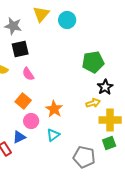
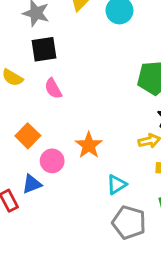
orange square: (23, 101) -> (28, 136), moved
cyan triangle: (53, 135) -> (117, 184), moved

